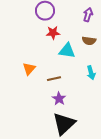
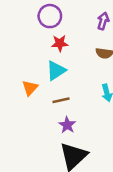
cyan triangle: (67, 51) -> (56, 71), moved, turned -42

